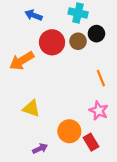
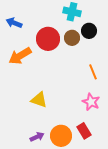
blue arrow: (34, 15) -> (14, 23), moved
yellow triangle: (31, 108) -> (39, 100), moved
orange circle: (69, 131) -> (61, 136), moved

